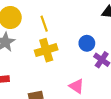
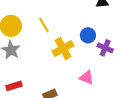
yellow cross: (46, 50) -> (63, 48), moved

